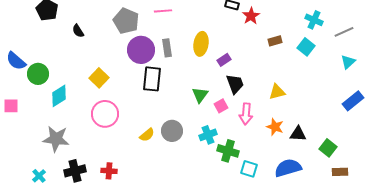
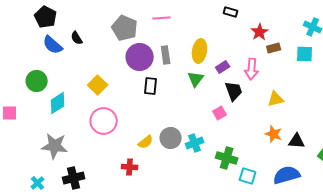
red star: (251, 16) -> (260, 32), moved
cyan square: (306, 47) -> (305, 54), turned -36
blue semicircle: (16, 61) -> (53, 45), moved
black rectangle: (152, 79) -> (151, 86), size x0.7
green triangle: (200, 95) -> (196, 79), moved
pink arrow: (246, 114) -> (252, 69), moved
cyan cross: (208, 135) -> (195, 143), moved
red cross: (109, 171) -> (130, 167), moved

